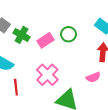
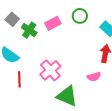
green circle: (69, 34) -> (80, 16), moved
pink rectangle: (45, 40) -> (53, 23), moved

